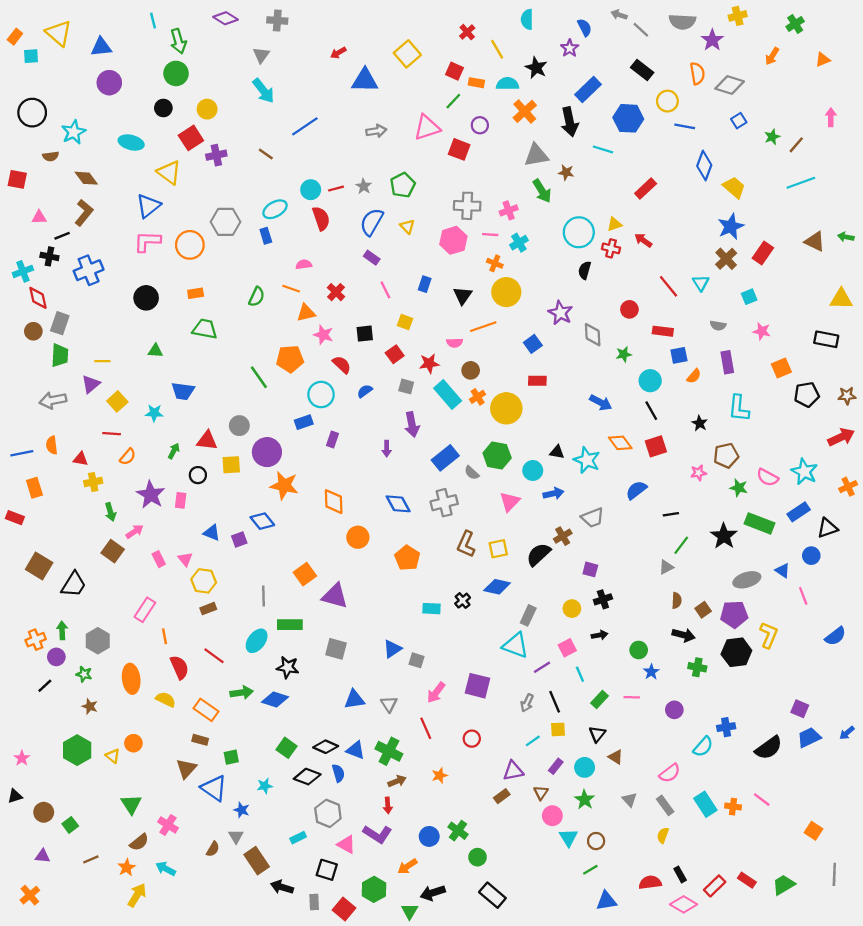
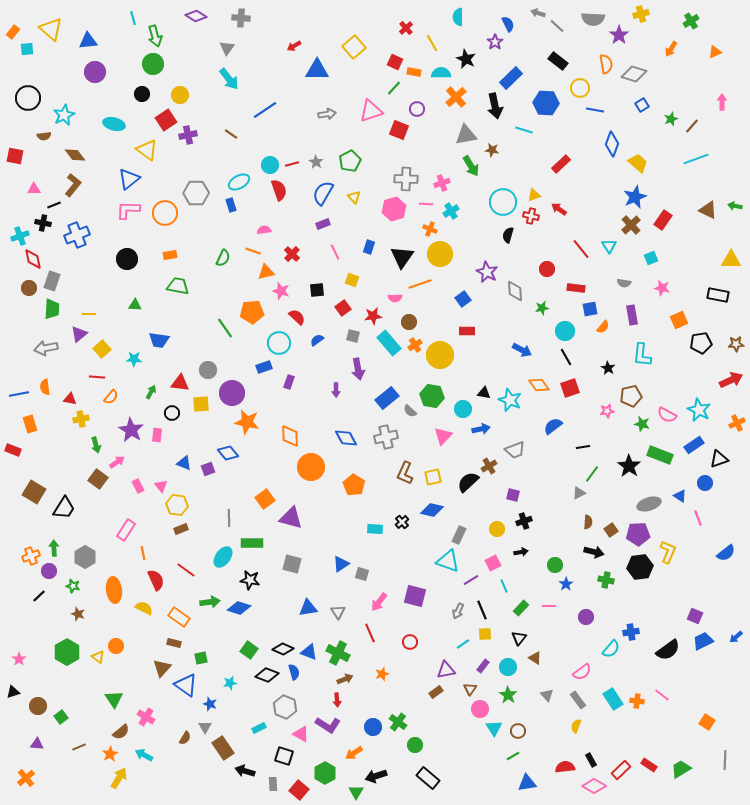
purple rectangle: (372, 258) -> (323, 224), turned -56
black triangle: (463, 296) -> (402, 257), size x1.4
orange circle: (358, 537) -> (311, 467), size x1.4

